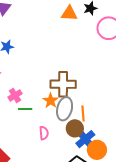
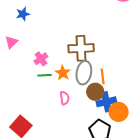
pink cross: (15, 95) -> (41, 59), moved
orange star: (51, 101) -> (63, 73), moved
blue cross: (85, 139) -> (106, 102), turned 30

